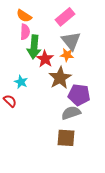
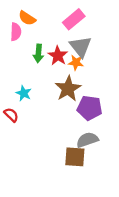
pink semicircle: (25, 32) -> (16, 32), moved
green arrow: (34, 47) -> (38, 53), size x0.7
red star: (45, 59) -> (58, 56), moved
gray semicircle: (71, 113) -> (87, 140), moved

